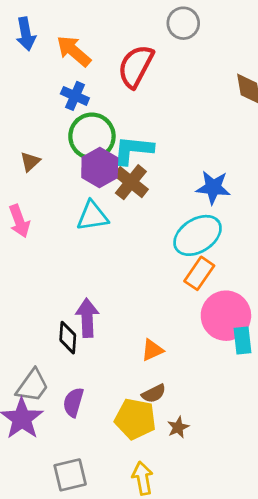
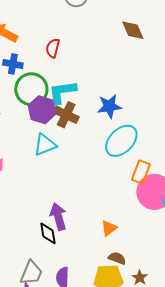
red semicircle: (136, 66) -> (53, 48), moved, size x0.6
blue star: (213, 187) -> (109, 106), moved
orange rectangle: (199, 273) -> (141, 172), moved
brown semicircle: (154, 394) -> (117, 258), turned -120

